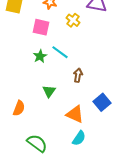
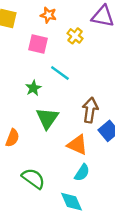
green star: (40, 56) -> (33, 88), moved
brown arrow: (78, 75) -> (90, 110), moved, size x1.5
green triangle: (49, 91) -> (47, 118), size x1.5

